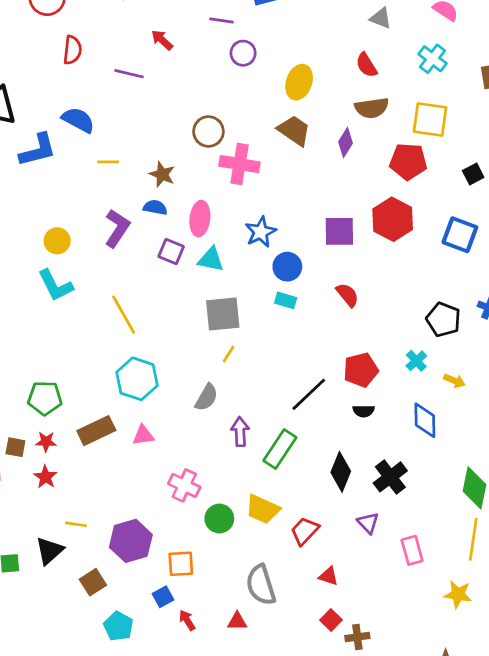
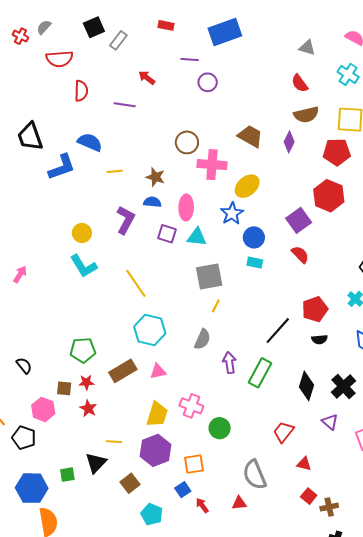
yellow ellipse: (299, 82) -> (247, 186), moved, turned 35
purple square: (339, 231) -> (299, 220), moved, turned -30
yellow trapezoid: (263, 509) -> (157, 414), moved, turned -92

